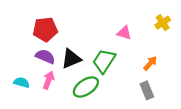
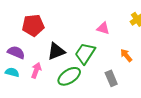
purple semicircle: (45, 56) -> (16, 52), moved
orange arrow: (150, 63) -> (126, 55), turned -80
gray rectangle: (147, 90) -> (111, 78), moved

